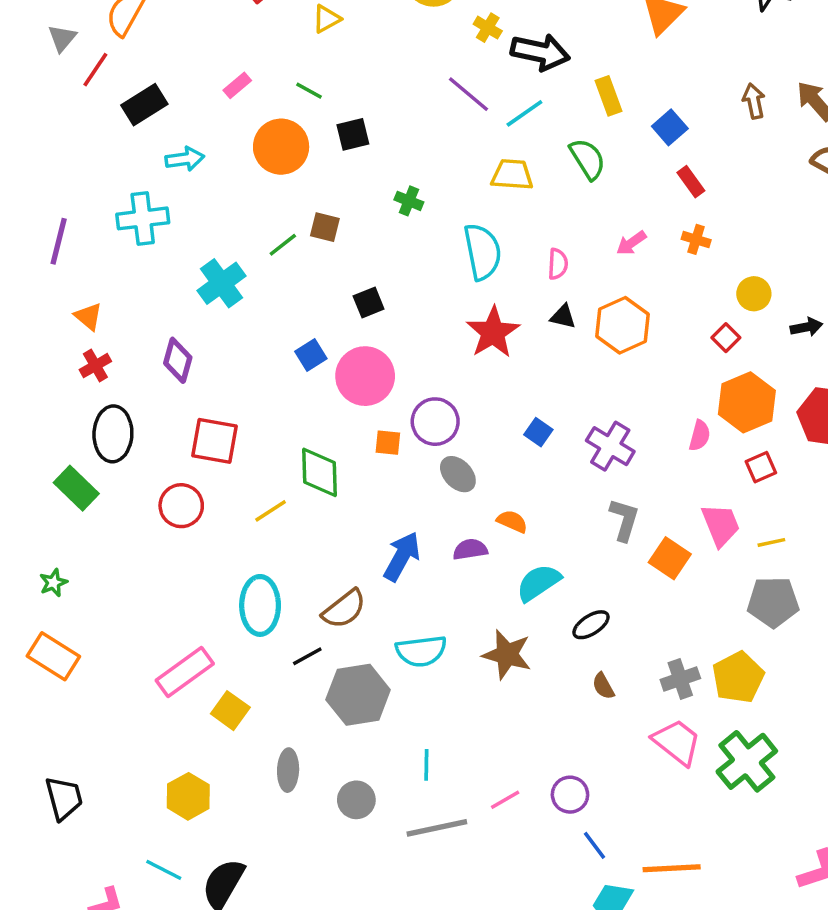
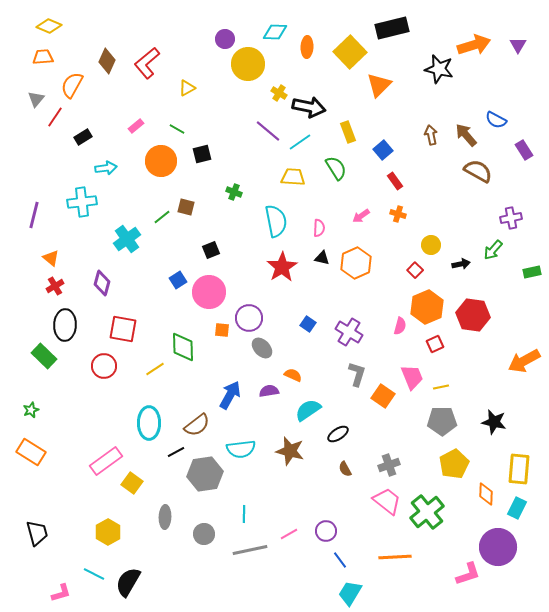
black rectangle: (144, 105) -> (83, 137), size x0.7
yellow pentagon: (738, 677) -> (454, 464), moved
orange line: (672, 868) -> (395, 557), moved

